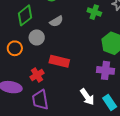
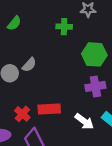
gray semicircle: (56, 21) -> (29, 65), moved
red rectangle: (59, 61) -> (49, 109), moved

